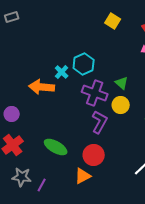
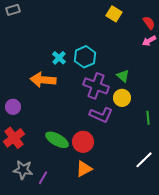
cyan cross: (62, 72) -> (59, 58), moved
purple L-shape: (100, 122) -> (101, 115), turned 85
red circle: (94, 155) -> (83, 142), moved

